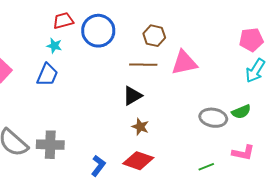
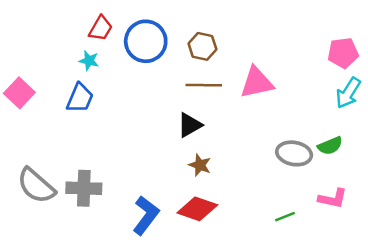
red trapezoid: (63, 21) -> (101, 28), turned 135
brown hexagon: (154, 36) -> (202, 46), moved
blue L-shape: (98, 166) -> (146, 215), size x1.4

